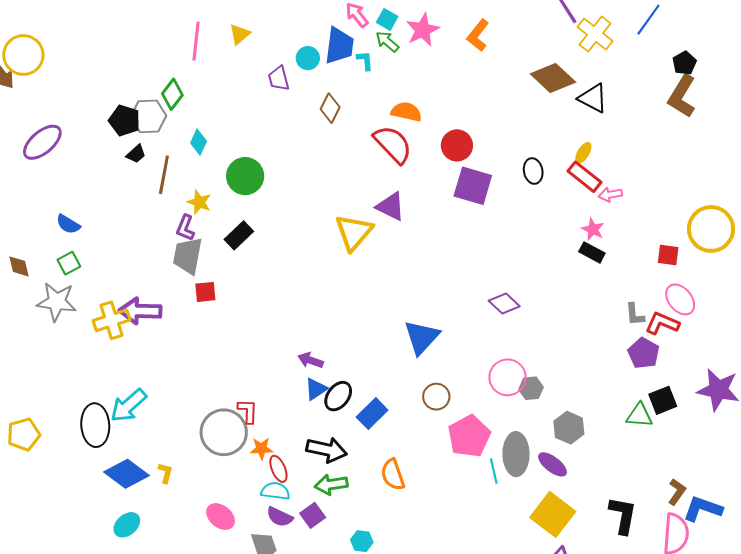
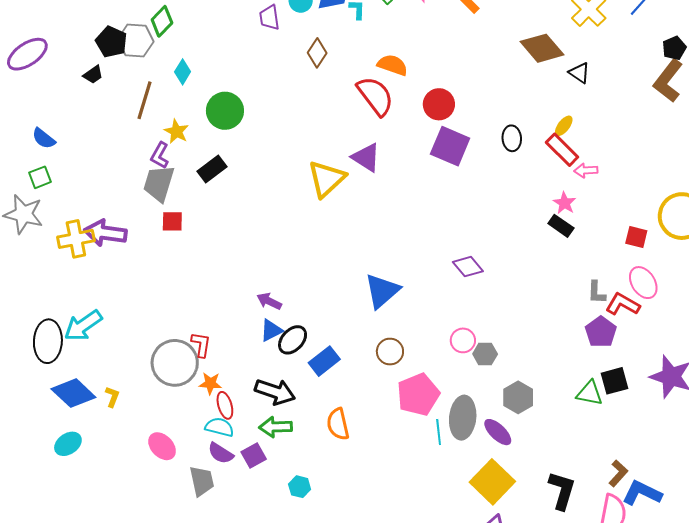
black triangle: (593, 98) -> (579, 73), size x0.7
black trapezoid: (136, 154) -> (93, 75), moved
pink circle: (508, 377) -> (463, 340), size x0.7

